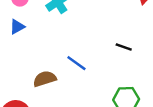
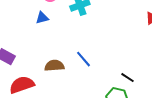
black line: (124, 47) -> (127, 78), moved

